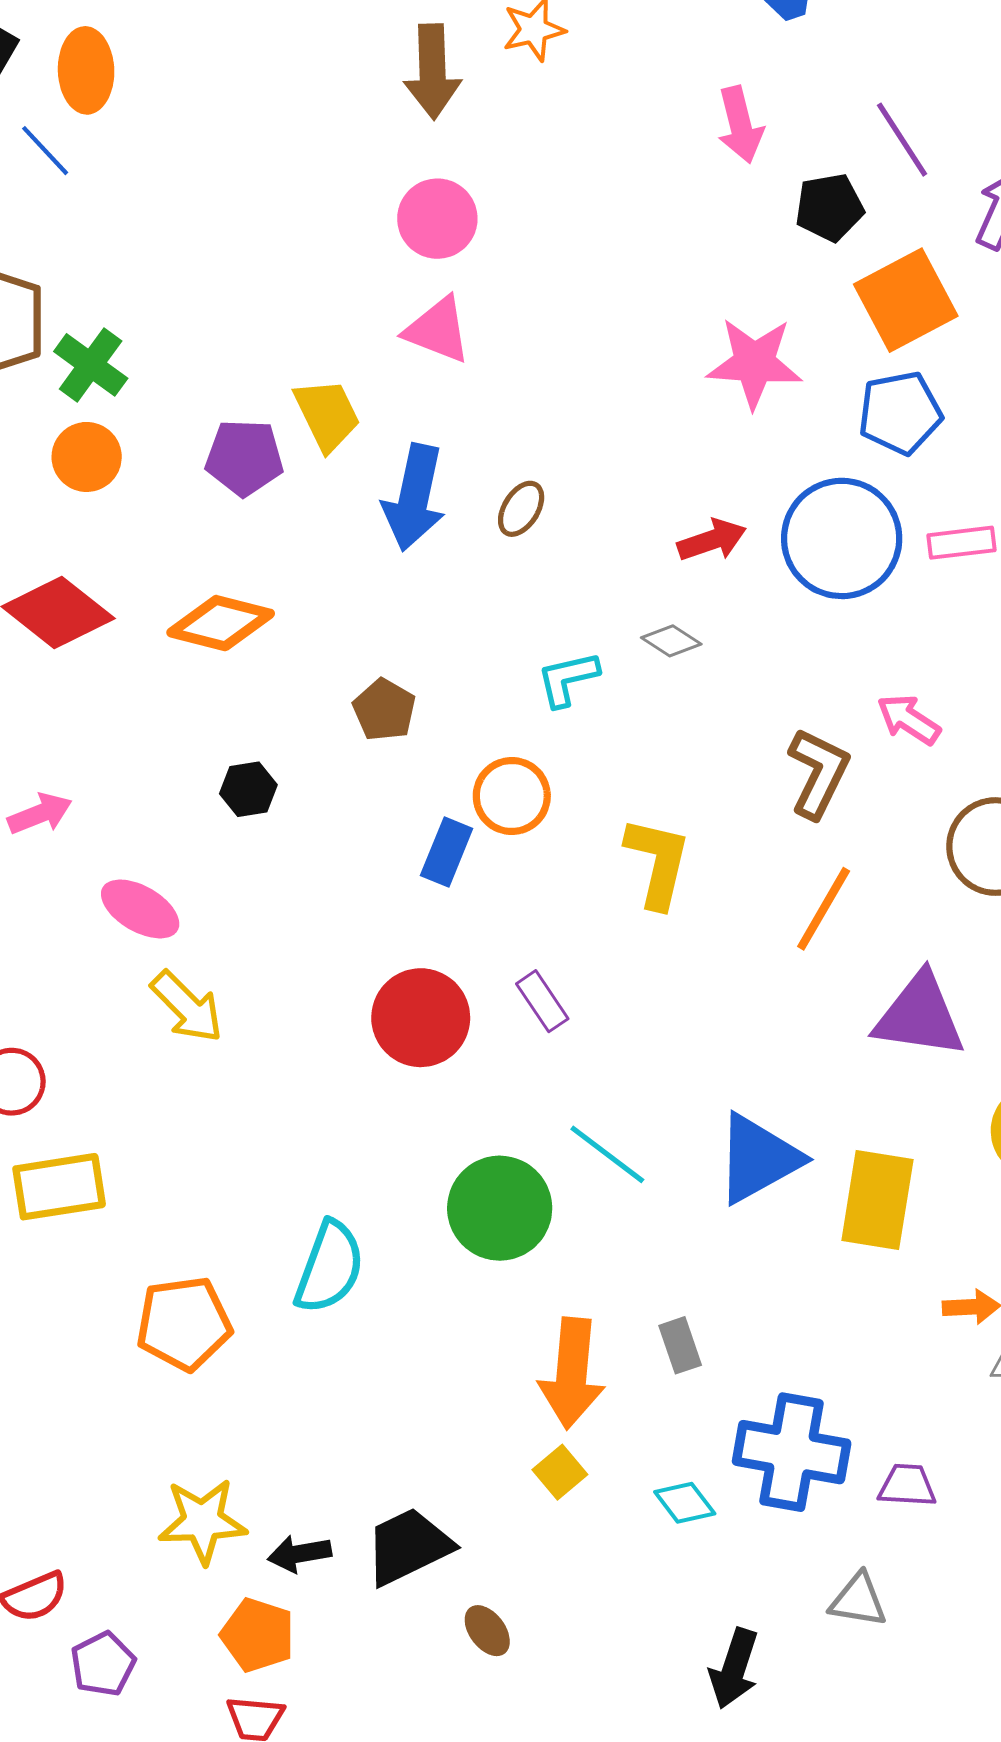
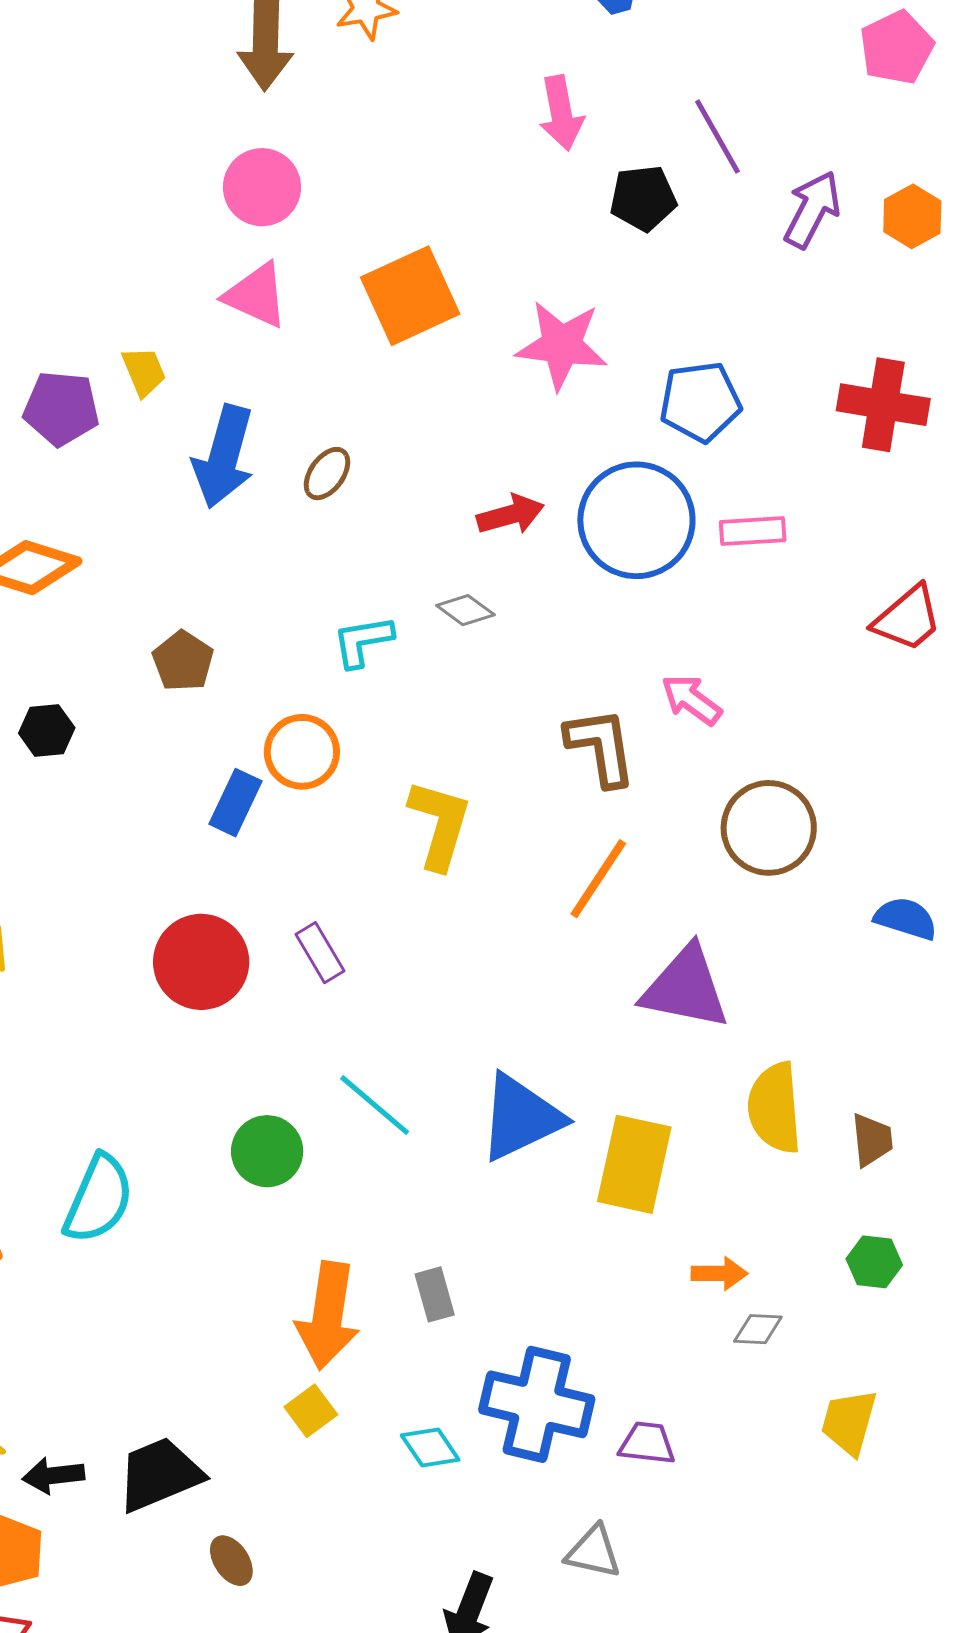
orange square: (906, 300) -> (410, 296), moved
yellow trapezoid: (327, 415) -> (144, 371), size x0.7
brown L-shape: (818, 773) -> (601, 747), turned -38
green circle: (500, 1208) -> (267, 1151), size x0.7

